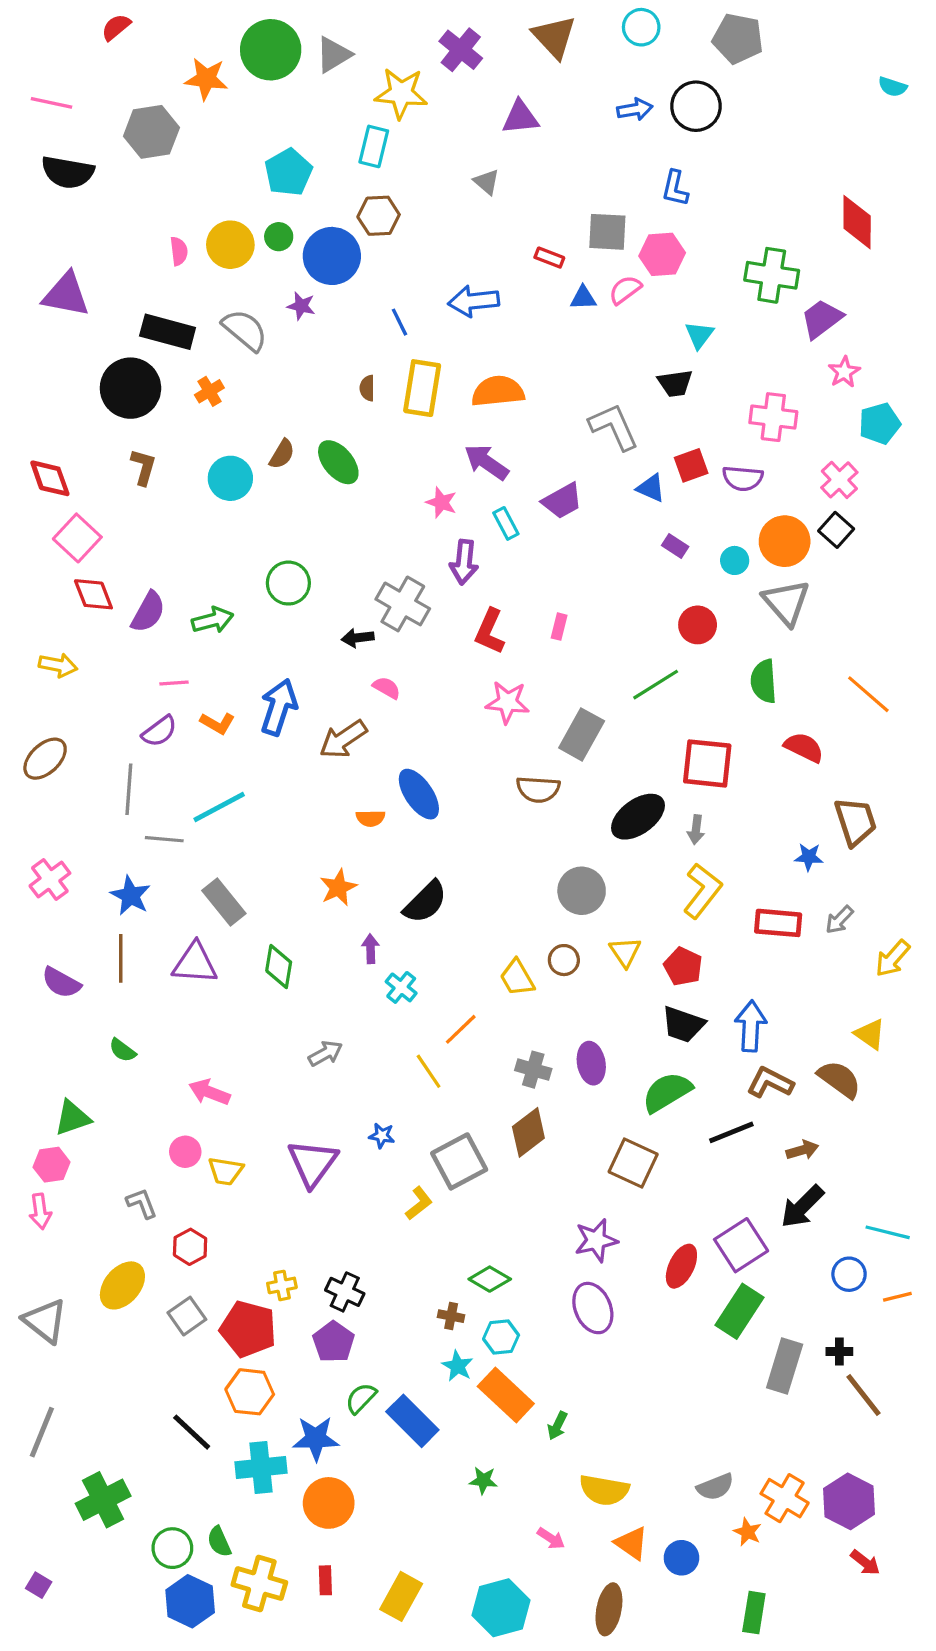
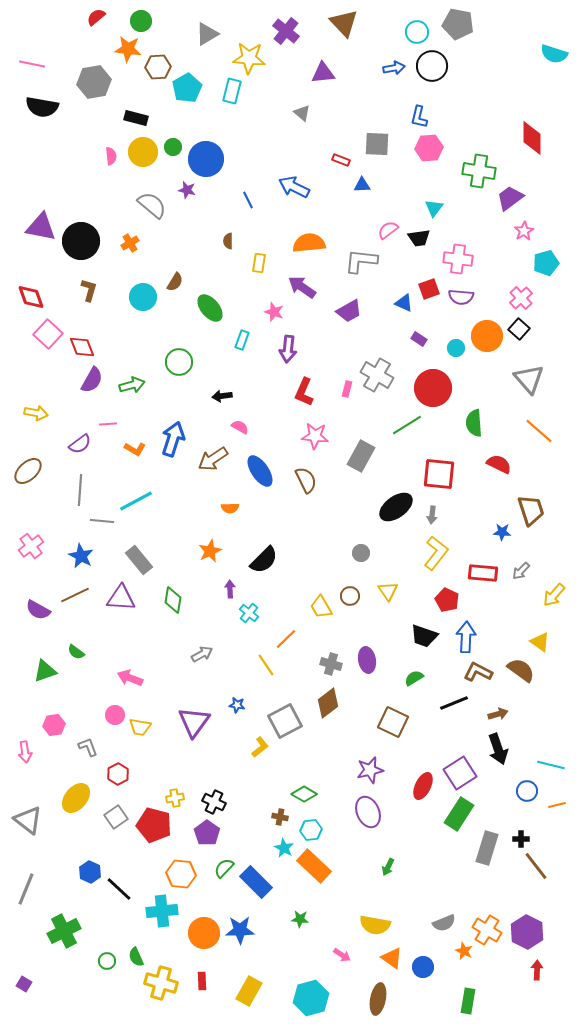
red semicircle: (116, 27) -> (96, 17), moved
cyan circle: (641, 27) -> (417, 32), moved
green circle: (271, 50) -> (141, 21), moved, size x0.6
cyan semicircle: (893, 87) -> (554, 54), size x1.5
cyan pentagon: (288, 172) -> (187, 88), moved
brown hexagon: (379, 216) -> (158, 67), moved
pink hexagon: (662, 254) -> (429, 148), moved
pink semicircle: (625, 290) -> (388, 230), moved
purple triangle: (66, 295) -> (41, 227), moved
blue arrow: (474, 301) -> (294, 187), turned 32
black rectangle: (168, 332) -> (136, 118), moved, size x0.7
yellow rectangle: (422, 388) -> (259, 263), moved, size x0.6
pink cross: (773, 417) -> (458, 259), moved
gray L-shape: (614, 427) -> (361, 261), moved, turned -60
green ellipse: (338, 462) -> (210, 308), moved
cyan rectangle: (506, 523) -> (242, 340), moved, turned 48
red diamond: (93, 594) -> (82, 347), moved
gray triangle: (786, 602) -> (529, 379), moved
gray cross: (403, 604) -> (377, 375), moved
red circle: (698, 625) -> (433, 388), size x1.6
purple semicircle: (159, 731) -> (80, 444), moved
brown semicircle: (538, 789) -> (306, 480), moved, turned -120
blue ellipse: (419, 794) -> (260, 471), moved
gray circle: (582, 891) -> (361, 553), size x0.6
brown line: (121, 958) -> (75, 595), turned 64
red pentagon: (683, 966) -> (447, 600), moved
green semicircle: (667, 1092) -> (414, 678), size x0.6
green triangle: (72, 1118) -> (45, 671), moved
pink hexagon: (52, 1165) -> (54, 725), moved
black arrow: (802, 1207) -> (498, 749), turned -64
orange hexagon: (250, 1392) -> (181, 874), moved
green arrow: (557, 1426) -> (388, 867), moved
blue star: (316, 1439) -> (240, 930), moved
green circle: (172, 1548) -> (107, 961), size x0.7
red arrow: (865, 1563) -> (537, 970), turned -126
blue hexagon: (190, 1601) -> (90, 872), moved, size x0.7

